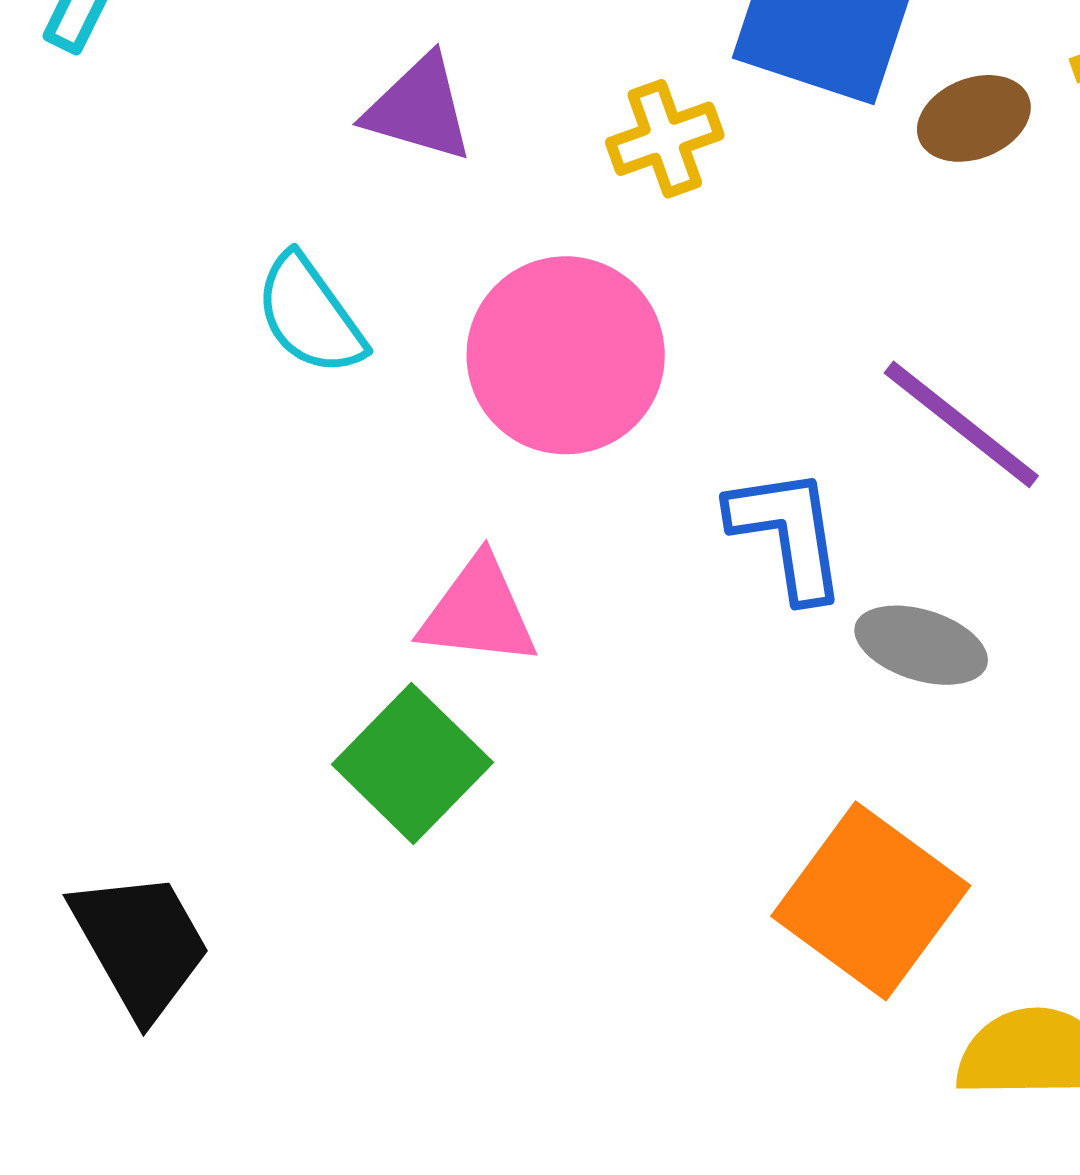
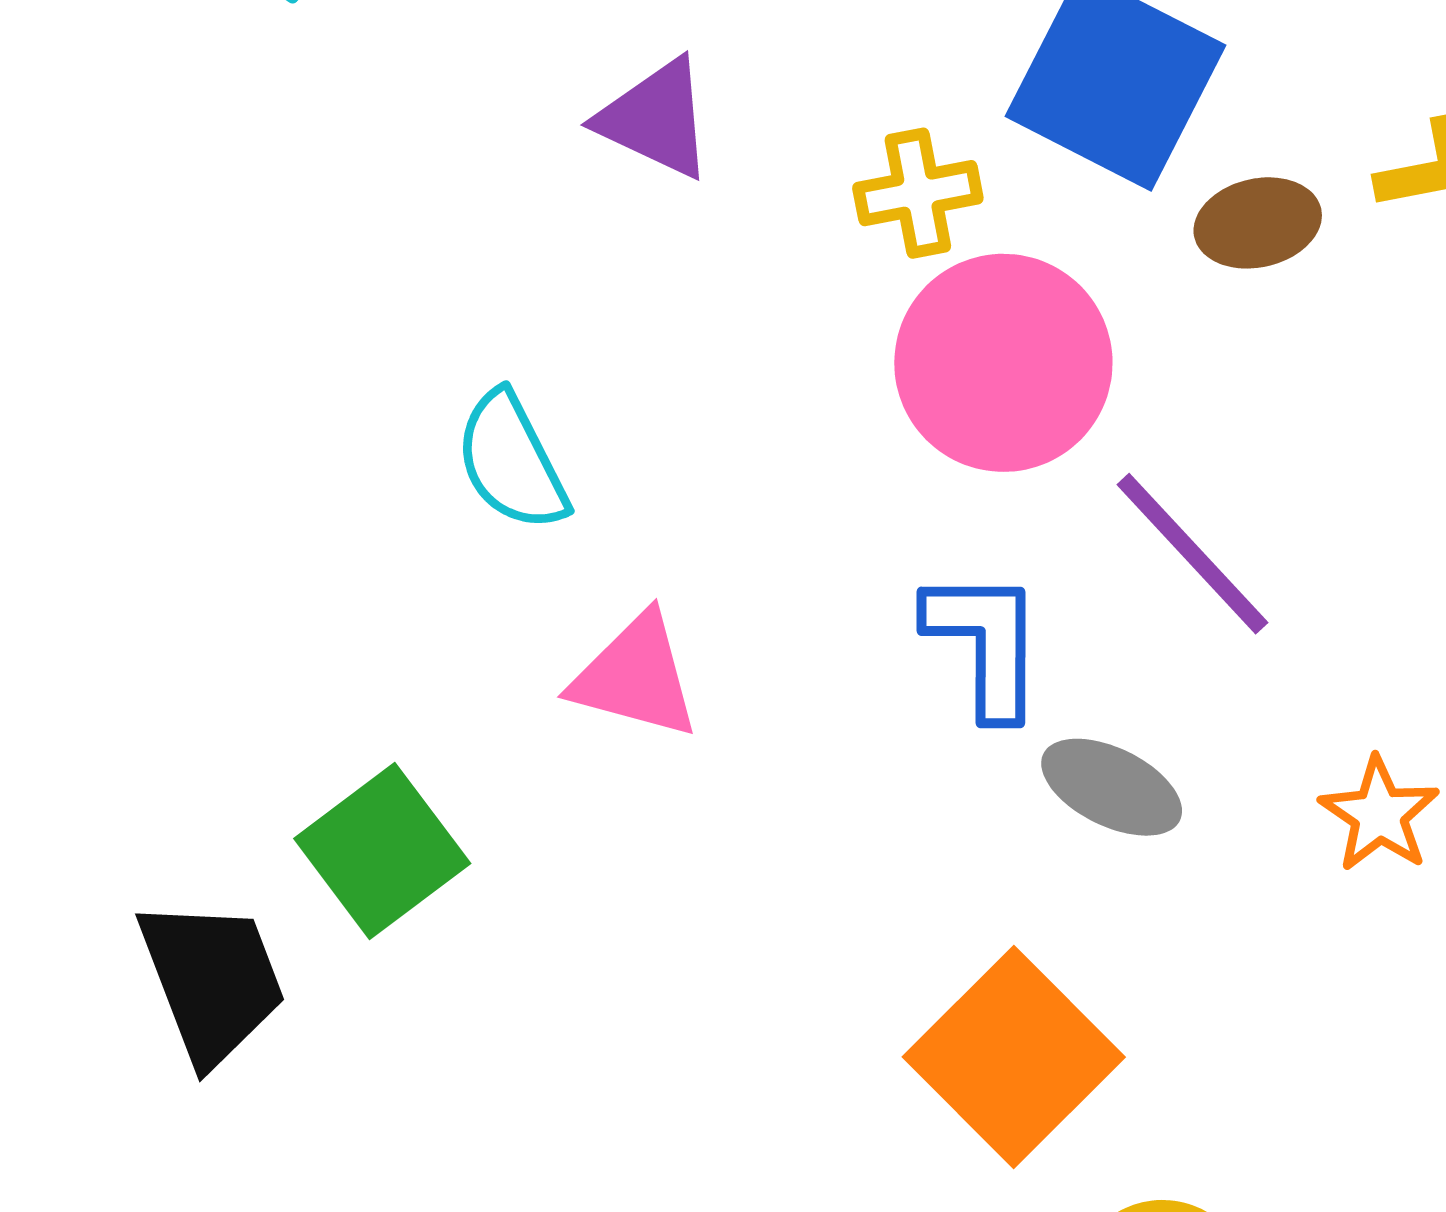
cyan semicircle: (310, 315) -> (511, 461), moved
pink circle: (566, 355) -> (1003, 363), moved
green square: (412, 763) -> (382, 851), moved

